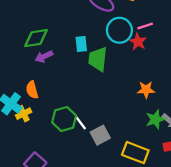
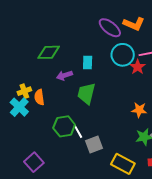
purple arrow: (44, 56) -> (64, 75), moved
green trapezoid: (98, 59) -> (86, 94), moved
yellow cross: (24, 114) -> (24, 91), moved

